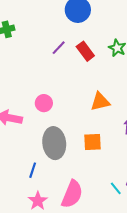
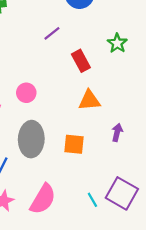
red rectangle: (85, 51) -> (81, 61), moved

